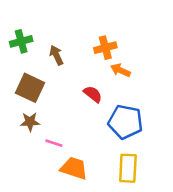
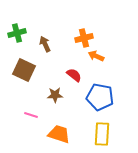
brown star: (30, 122) -> (55, 95), moved
pink line: (54, 143) -> (31, 115), moved

